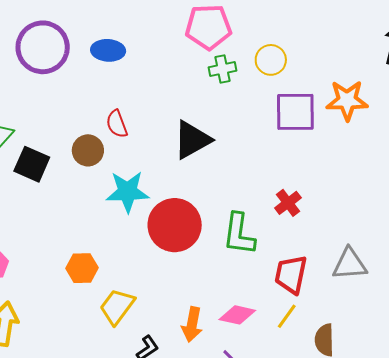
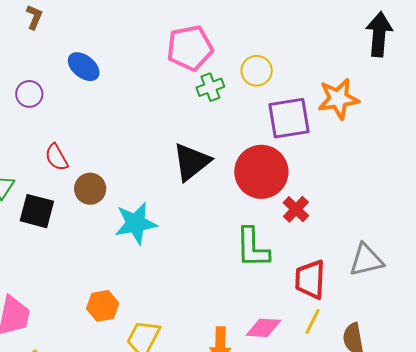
purple circle: (43, 47) -> (29, 94), size x0.5
blue ellipse: (108, 50) -> (84, 67), moved, turned 44
red semicircle: (117, 124) -> (57, 157), moved
red circle: (175, 225) -> (261, 172), moved

